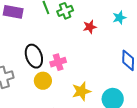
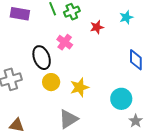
pink cross: (58, 62) -> (65, 42), moved, turned -35
yellow star: (81, 91) -> (79, 87), moved

